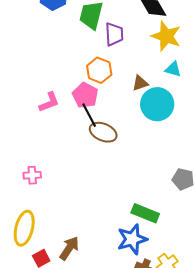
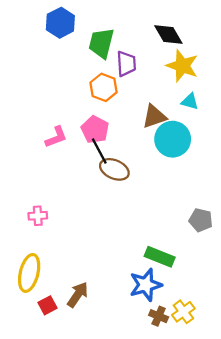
orange hexagon: (99, 70) -> (104, 87), moved
brown triangle: (140, 83) -> (154, 117), size x1.4

